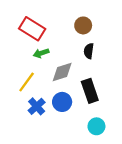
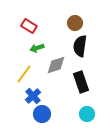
red rectangle: (32, 29) -> (29, 26), size x0.7
black semicircle: (89, 51) -> (80, 46), size x1.5
blue circle: (62, 102) -> (42, 114), moved

